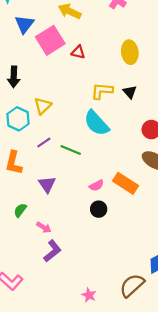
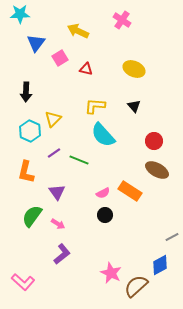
pink square: (50, 40) -> (60, 58), size x0.6
yellow ellipse: (130, 52) -> (134, 69), turned -60
yellow L-shape: (102, 91) -> (95, 106), moved
green semicircle: (20, 210) -> (32, 216), size x1.6
pink arrow: (44, 227) -> (58, 224), moved
pink star: (89, 295) -> (111, 273), moved, size x1.5

